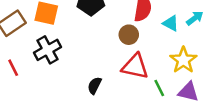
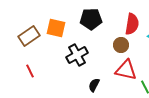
black cross: (48, 50) -> (77, 55), moved

